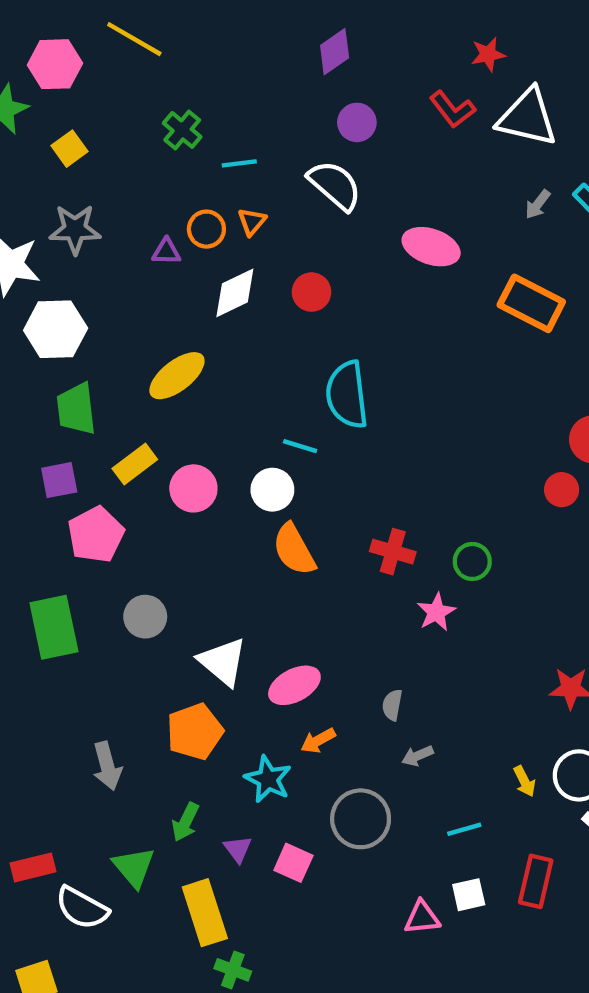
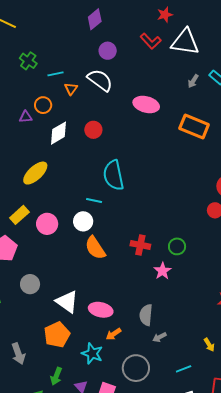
orange triangle: (252, 222) -> (71, 89), moved
pink ellipse: (294, 685) -> (101, 310), turned 45
gray semicircle: (392, 705) -> (146, 315), size x1.5

